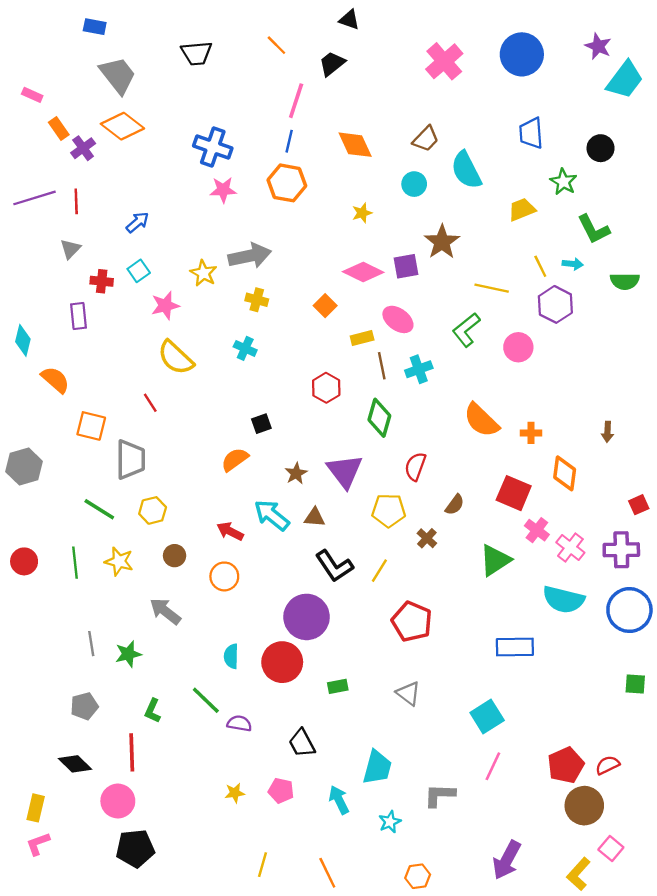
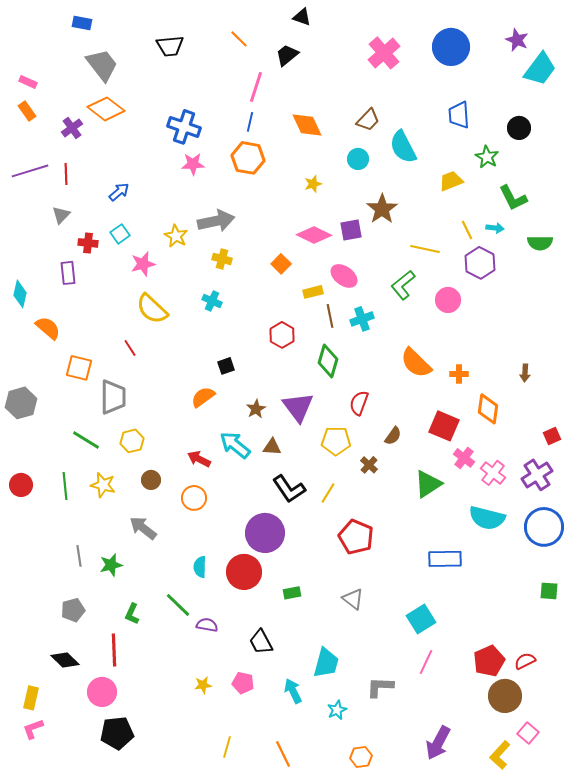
orange rectangle: (59, 128) -> (27, 111), moved
purple cross: (621, 550) -> (537, 475), turned -32

